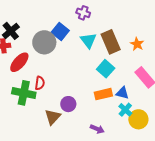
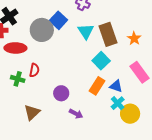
red ellipse: (19, 62) -> (15, 48), turned 45
green cross: (24, 93) -> (18, 79), size x0.6
orange rectangle: (103, 94) -> (97, 86), turned -48
brown triangle: (53, 117) -> (32, 112), moved
purple arrow: (97, 129) -> (76, 114), moved

